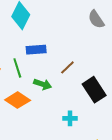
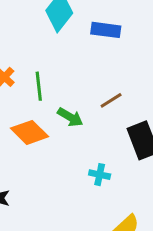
blue rectangle: (36, 50) -> (106, 30), moved

